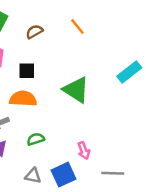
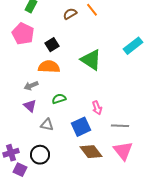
brown semicircle: (34, 32) -> (70, 14), moved
black square: (27, 71) -> (52, 45), turned -32
gray triangle: (33, 176) -> (47, 125), moved

